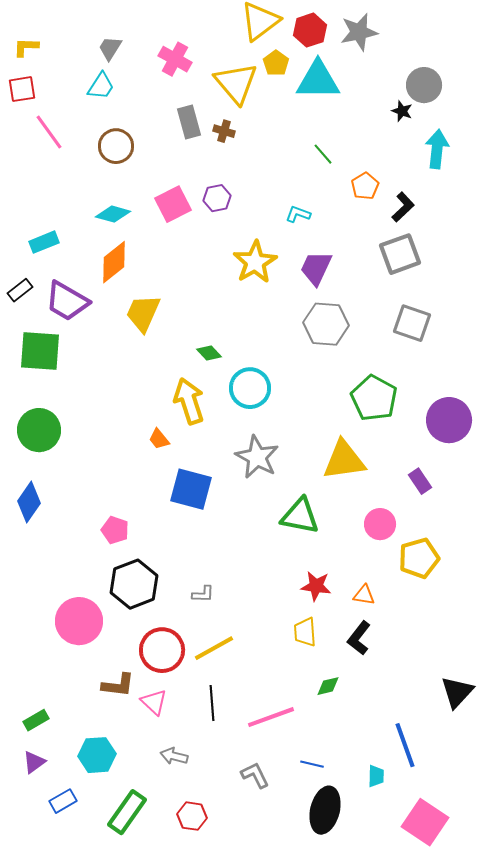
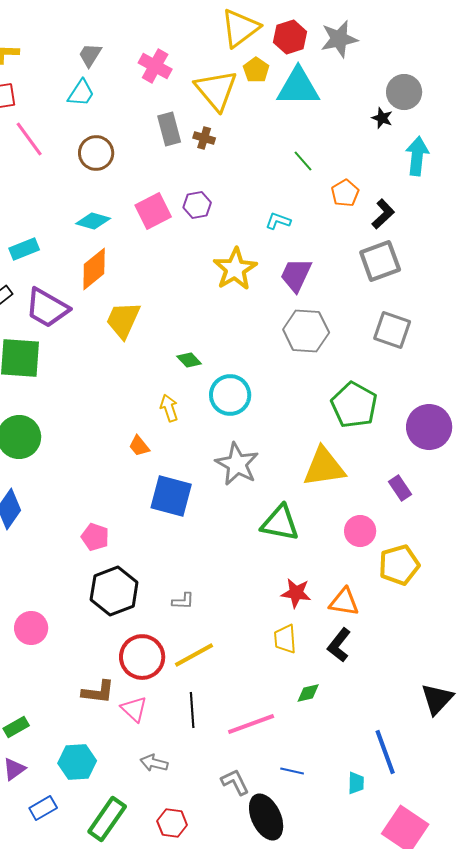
yellow arrow: (189, 401) -> (169, 408), size x0.6
orange triangle: (364, 595) -> (344, 602), size x1.4
pink circle: (79, 621) -> (31, 628), moved, size x0.7
black ellipse: (325, 810) -> (266, 817), moved, turned -39

